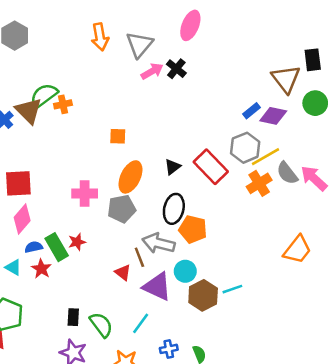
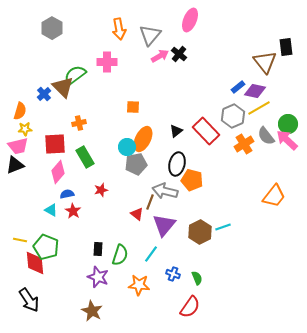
green circle: (315, 103) -> (288, 124), moved
orange cross: (63, 104) -> (79, 123), moved
yellow line: (266, 157) -> (259, 108), moved
pink cross: (85, 194) -> (107, 62), moved
green rectangle: (57, 247) -> (85, 157), moved
brown line: (139, 257) -> (150, 202), turned 42
cyan circle: (185, 271) -> (127, 147), moved
purple triangle: (157, 287) -> (164, 225), turned 45
green semicircle: (101, 325) -> (120, 255), turned 55
blue cross: (169, 349) -> (173, 274), turned 32

